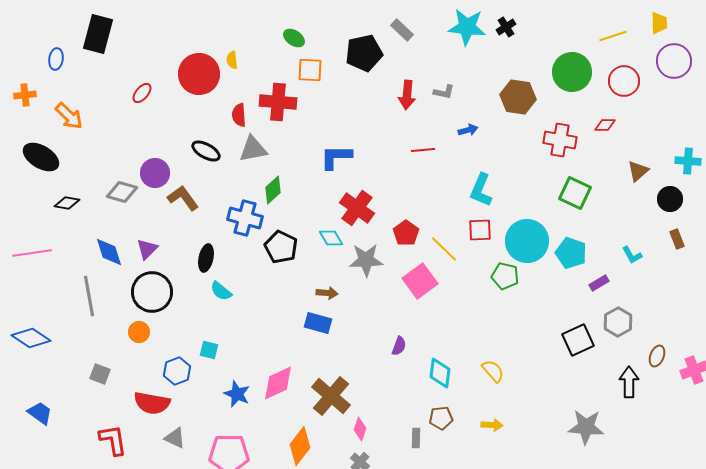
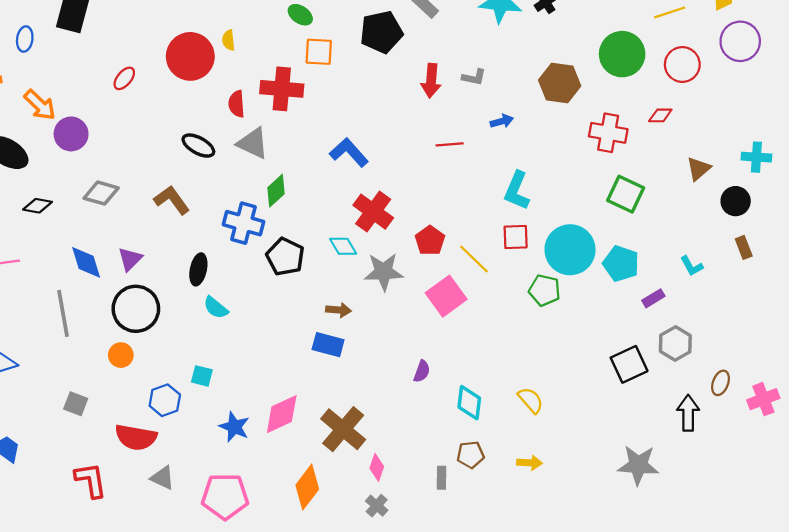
gray triangle: (253, 149) -> (253, 143), turned 36
blue L-shape: (336, 157) -> (349, 152), turned 48
purple circle: (155, 173) -> (71, 134), moved

